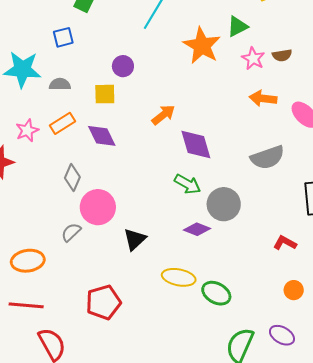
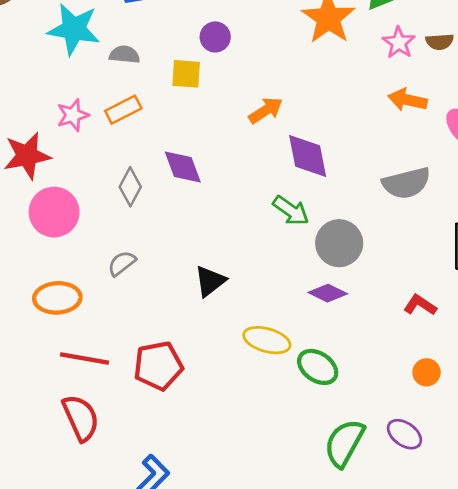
purple diamond: (102, 136) -> (183, 167), moved
pink circle: (98, 207) -> (54, 212), moved
purple diamond: (197, 229) -> (328, 293), moved
red line: (26, 305) -> (85, 358), moved

